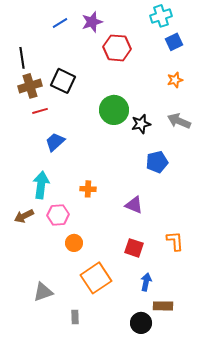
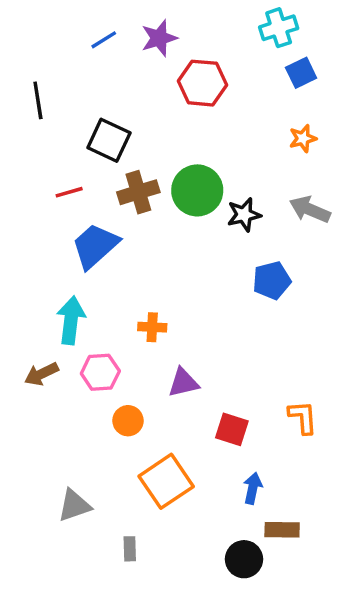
brown cross: (30, 86) -> (138, 192), moved
blue trapezoid: (55, 142) -> (95, 246), size x1.4
purple triangle: (134, 205) -> (183, 383), moved, turned -36

